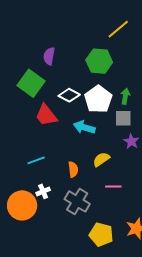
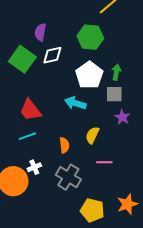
white diamond: (69, 95) -> (52, 55), moved, turned -40
red trapezoid: (46, 115) -> (30, 110), moved
yellow semicircle: (101, 159) -> (92, 135), turned -30

